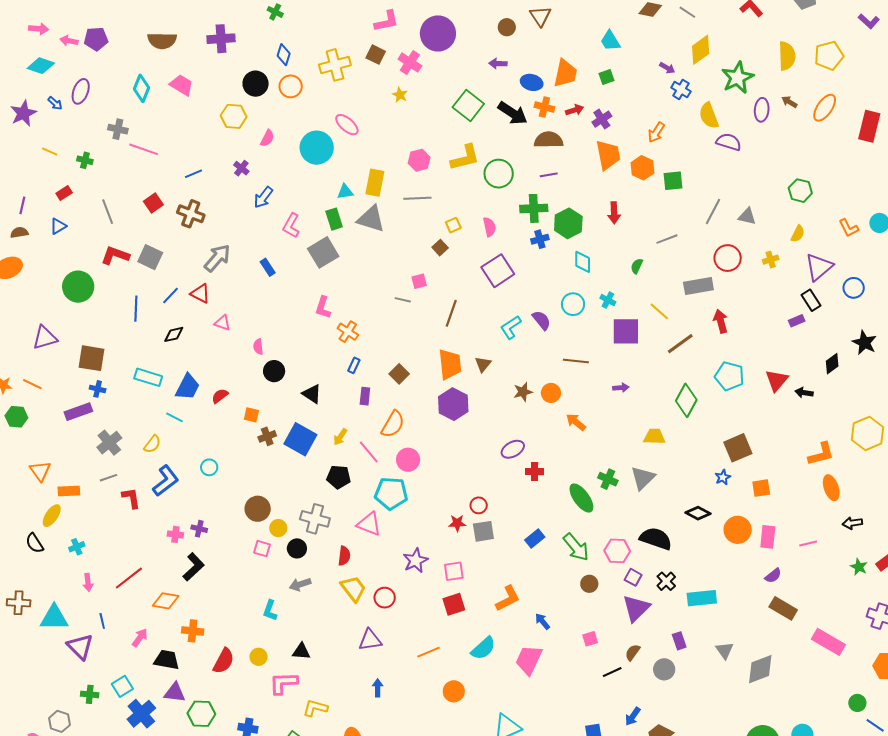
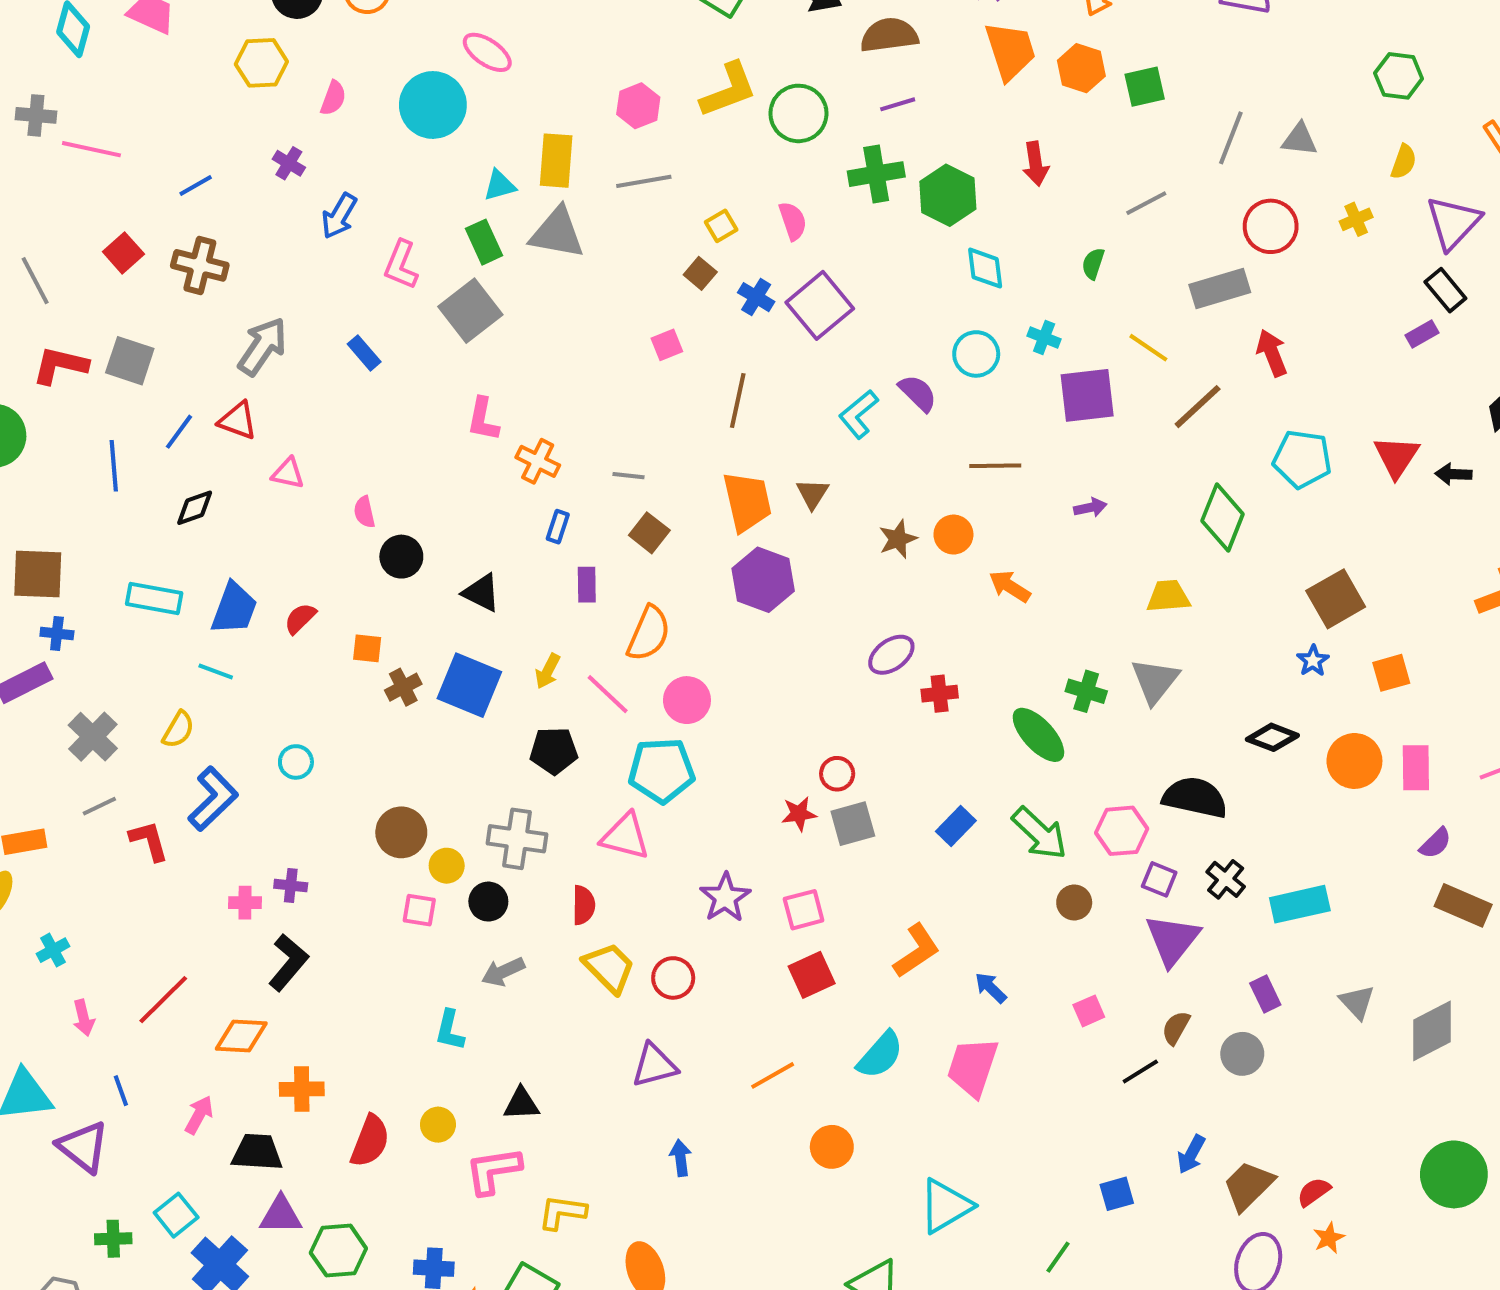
blue cross: (540, 239) -> (756, 297), moved, turned -36
gray line: (403, 300) -> (628, 476), moved

